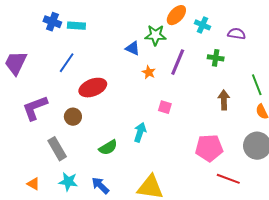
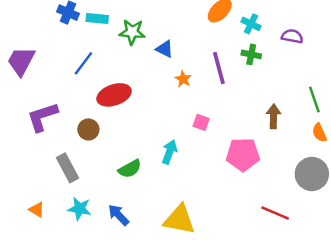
green star: (156, 35) -> (132, 32), moved
green cross: (216, 58) -> (251, 54), moved
purple line: (178, 62) -> (219, 68), turned -40
pink pentagon: (209, 148) -> (243, 154), moved

